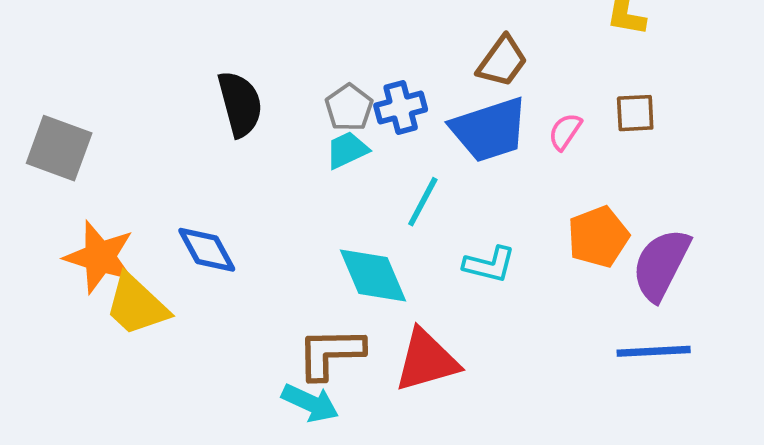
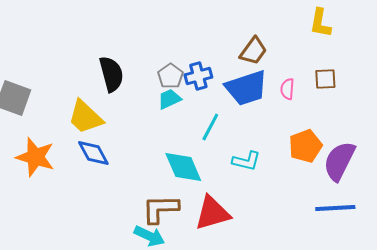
pink semicircle: (565, 132) -> (287, 89), turned -30
yellow trapezoid: (137, 305) -> (85, 117), moved

